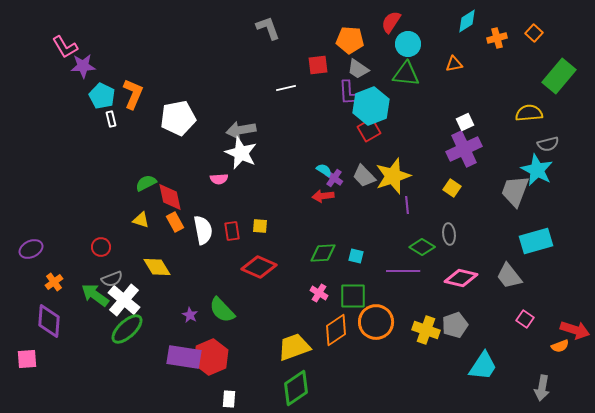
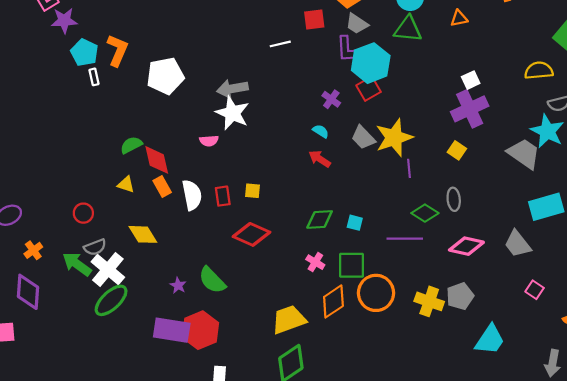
purple cross: (334, 178) -> (331, 99), moved
gray trapezoid: (515, 191) -> (524, 154), turned 104
red arrow: (323, 196) -> (320, 159), turned 40

